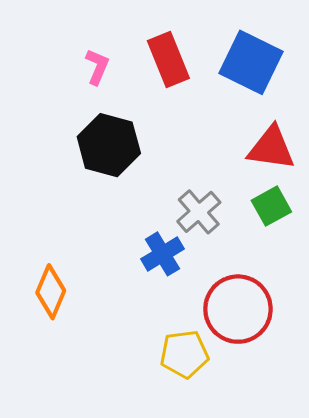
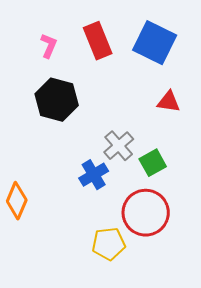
red triangle: (271, 148) -> (169, 102), size x0.7
green square: (271, 206) -> (153, 163), moved

